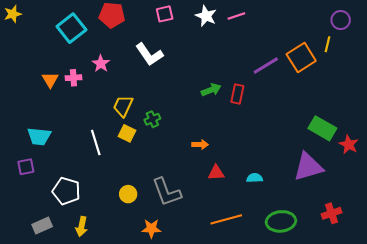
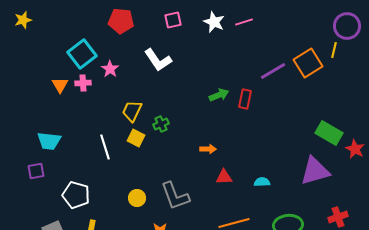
purple circle: (341, 20) -> (347, 26), size x1.4
cyan square: (71, 28) -> (82, 54), moved

